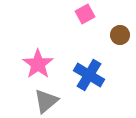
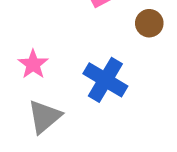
pink star: (38, 64) -> (33, 64), size x0.7

